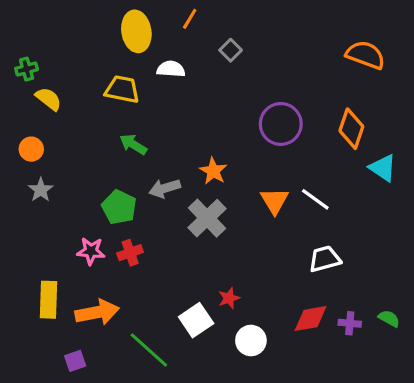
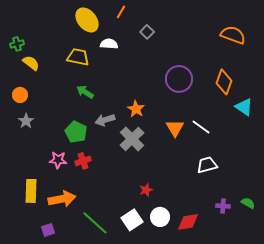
yellow ellipse: (136, 31) -> (87, 20), turned -30
red diamond: (311, 319) -> (188, 222), moved
white square: (196, 320) -> (132, 220), moved

